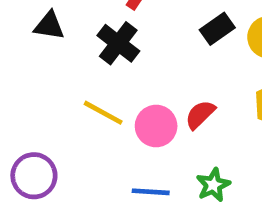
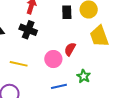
black rectangle: (217, 29) -> (67, 12), turned -40
yellow line: (103, 113) -> (19, 64), moved

